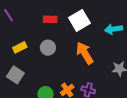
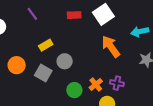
cyan arrow: (113, 29) -> (140, 32), moved
gray circle: (48, 48) -> (65, 61), moved

